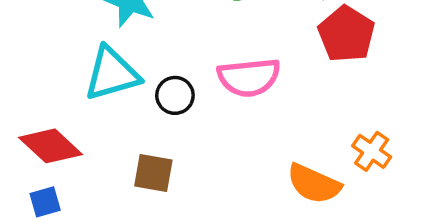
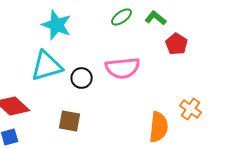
red pentagon: (346, 34) -> (177, 44), size x0.7
orange semicircle: (314, 184) -> (159, 127), turned -108

